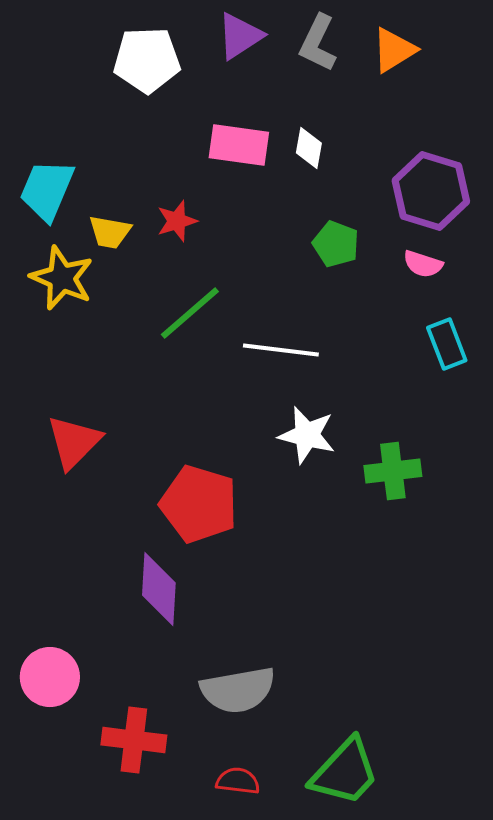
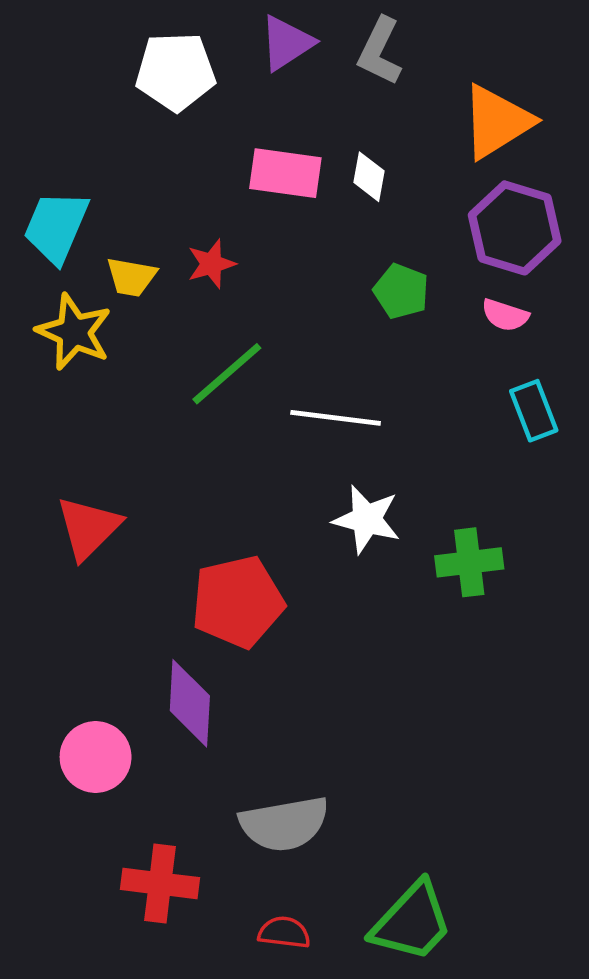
orange triangle: (394, 50) -> (497, 122), moved, size x1.4
red pentagon: (199, 504) -> (238, 602), turned -30
pink circle: (50, 677) -> (96, 757), moved

